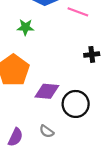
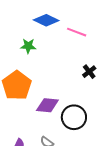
black cross: (92, 54) -> (89, 72), turned -32

